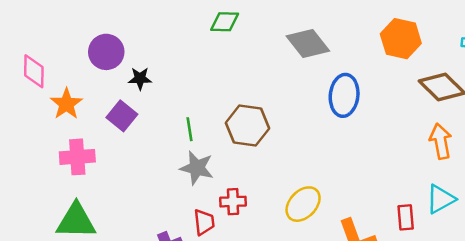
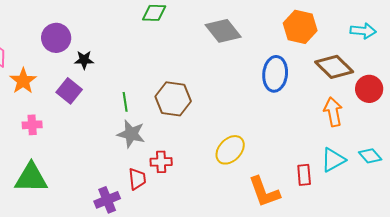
blue ellipse: (344, 95) -> (275, 74), moved
pink cross: (77, 157) -> (32, 125), size x0.7
yellow ellipse: (303, 204) -> (230, 150), moved

